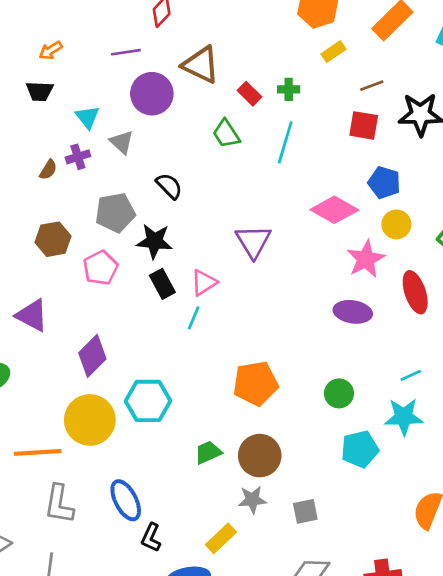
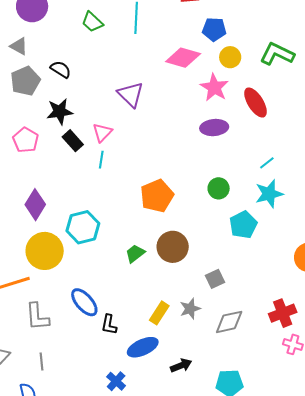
gray pentagon: (115, 213) -> (25, 81), moved
gray star: (252, 500) -> (190, 309), moved

